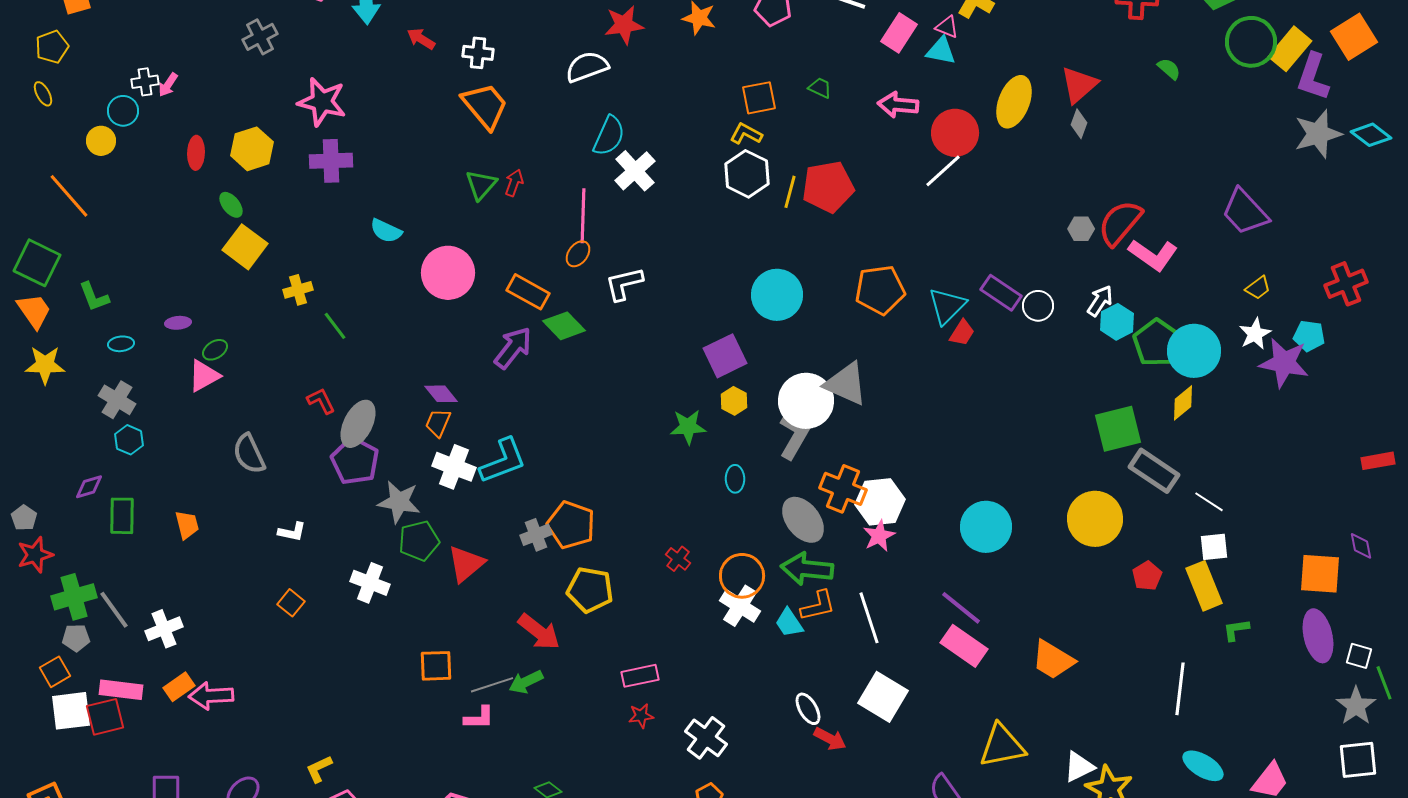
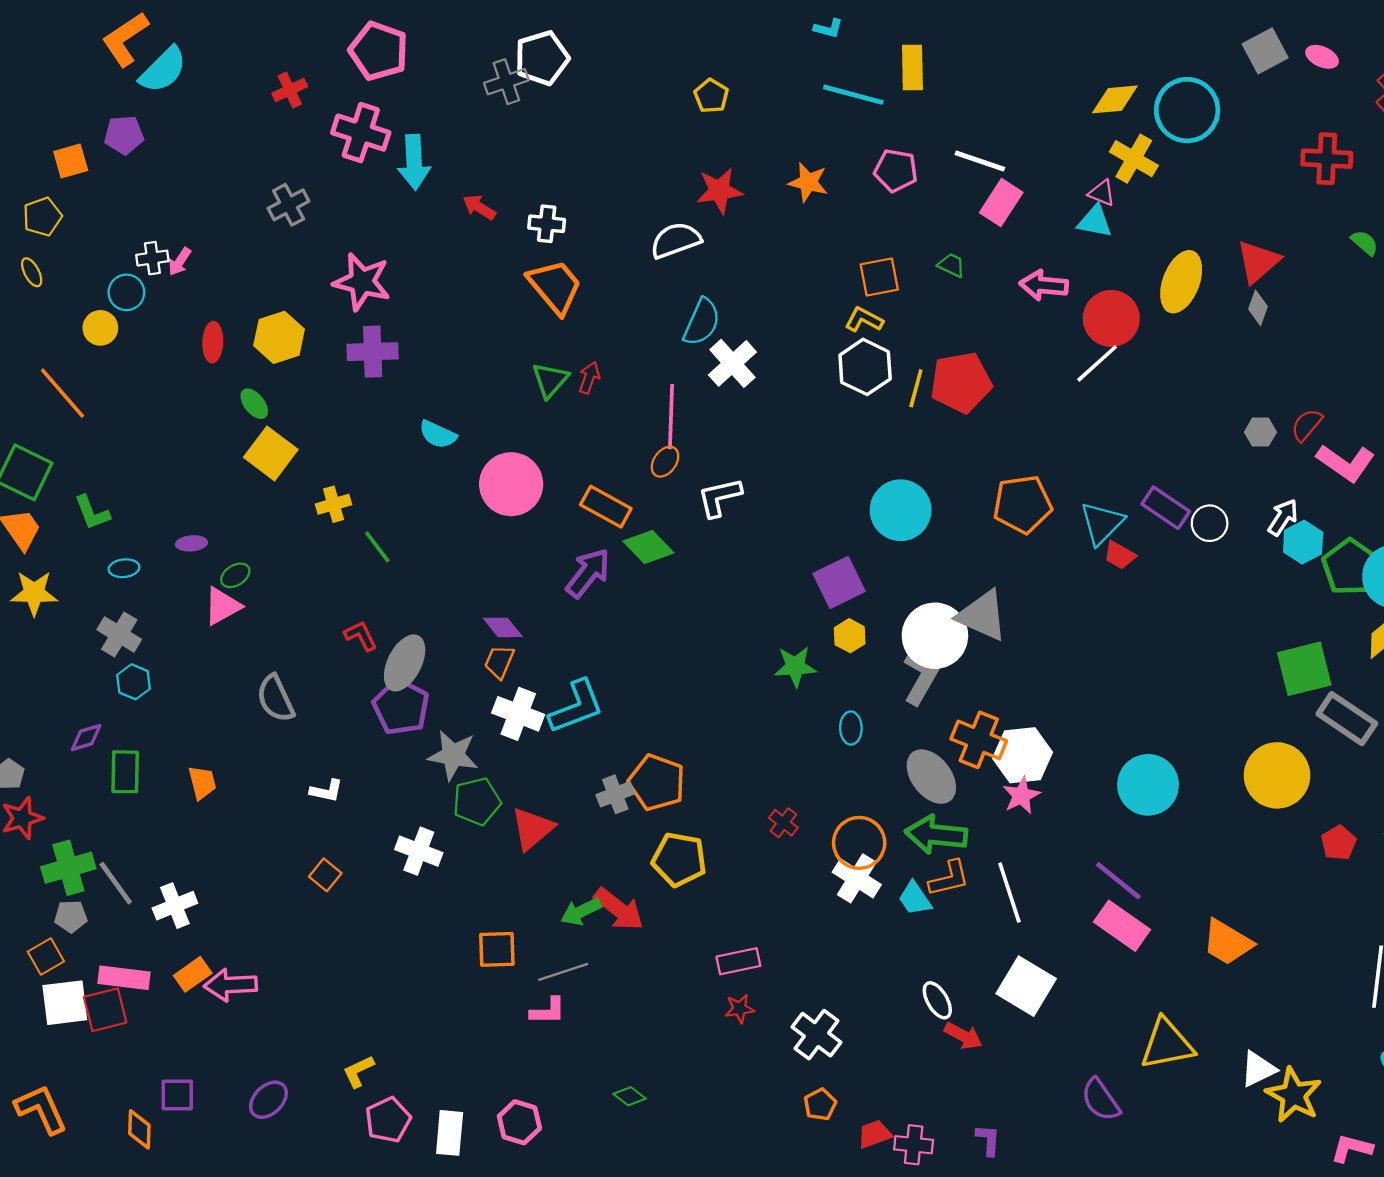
pink rectangle: (899, 33) -> (1001, 202), moved
red semicircle: (1120, 223) -> (1307, 425), size x0.6
red trapezoid: (962, 333) -> (1120, 555), turned 88
green arrow: (526, 682) -> (581, 912), moved

